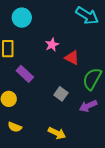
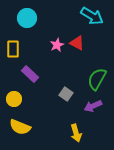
red triangle: (72, 58) -> (77, 43), moved
yellow semicircle: (15, 127) -> (20, 127), size x1.5
yellow arrow: (57, 133) -> (76, 133), moved, turned 48

